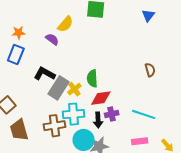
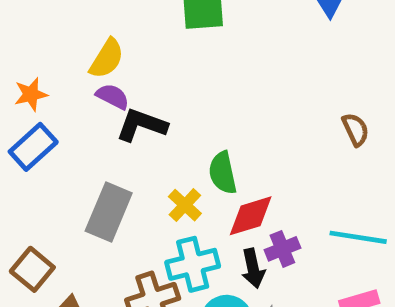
yellow semicircle: (65, 24) -> (107, 59), moved
blue rectangle: (16, 54) -> (33, 147), turned 36
black L-shape: (44, 74) -> (142, 125), moved
gray rectangle: (58, 88) -> (109, 212), moved

